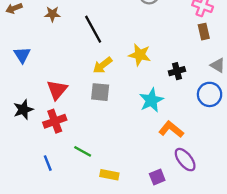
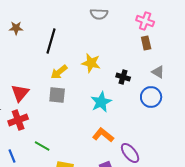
black line: (93, 29) -> (51, 41), turned 45
black cross: (177, 71) -> (123, 77), turned 32
orange L-shape: (171, 129) -> (103, 135), moved

